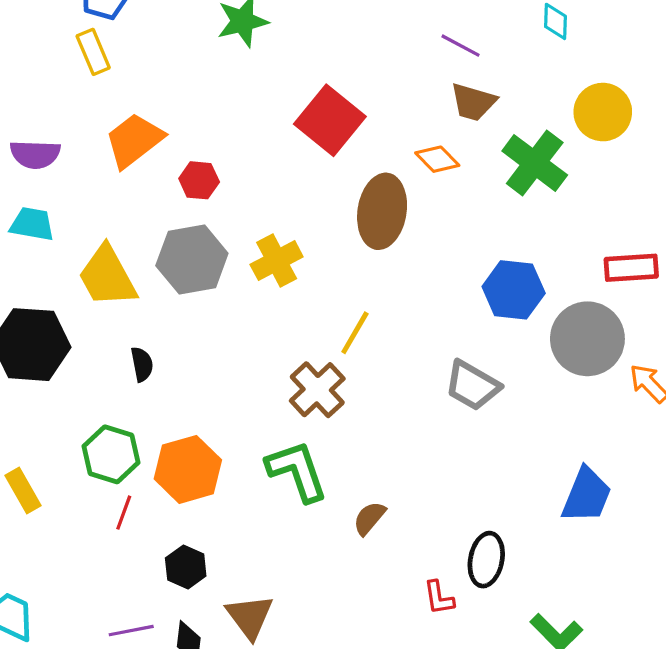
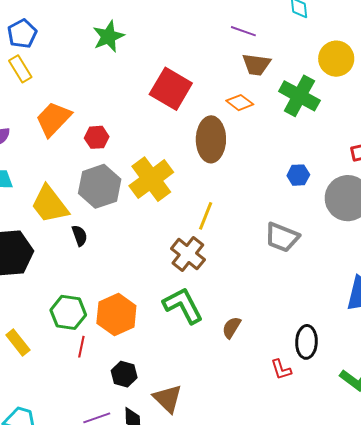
yellow cross: (277, 261) -> (151, 179), size x1.4
blue hexagon: (514, 290) -> (298, 175), size x0.6
black semicircle: (142, 364) -> (80, 236), moved

